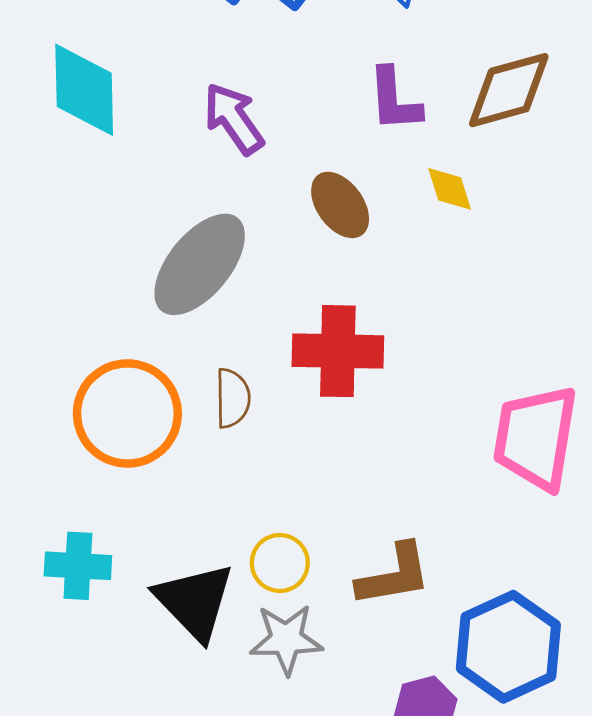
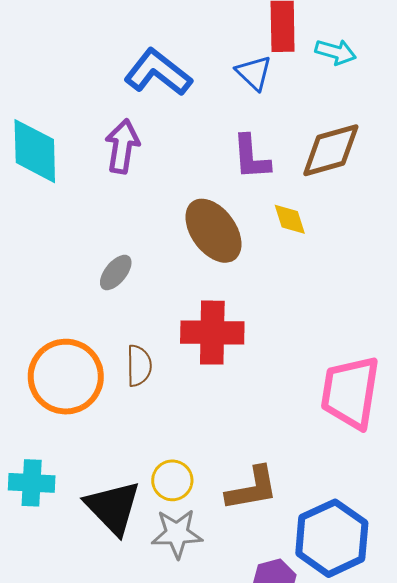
purple arrow: (234, 119) -> (122, 146), moved, turned 44
brown ellipse: (340, 205) -> (213, 231), size x1.4
gray ellipse: (200, 264) -> (116, 273), size x0.5

